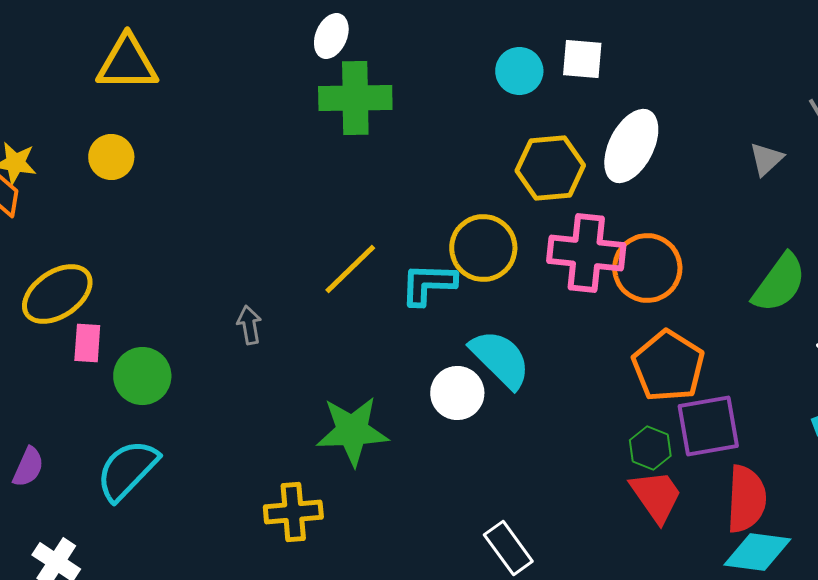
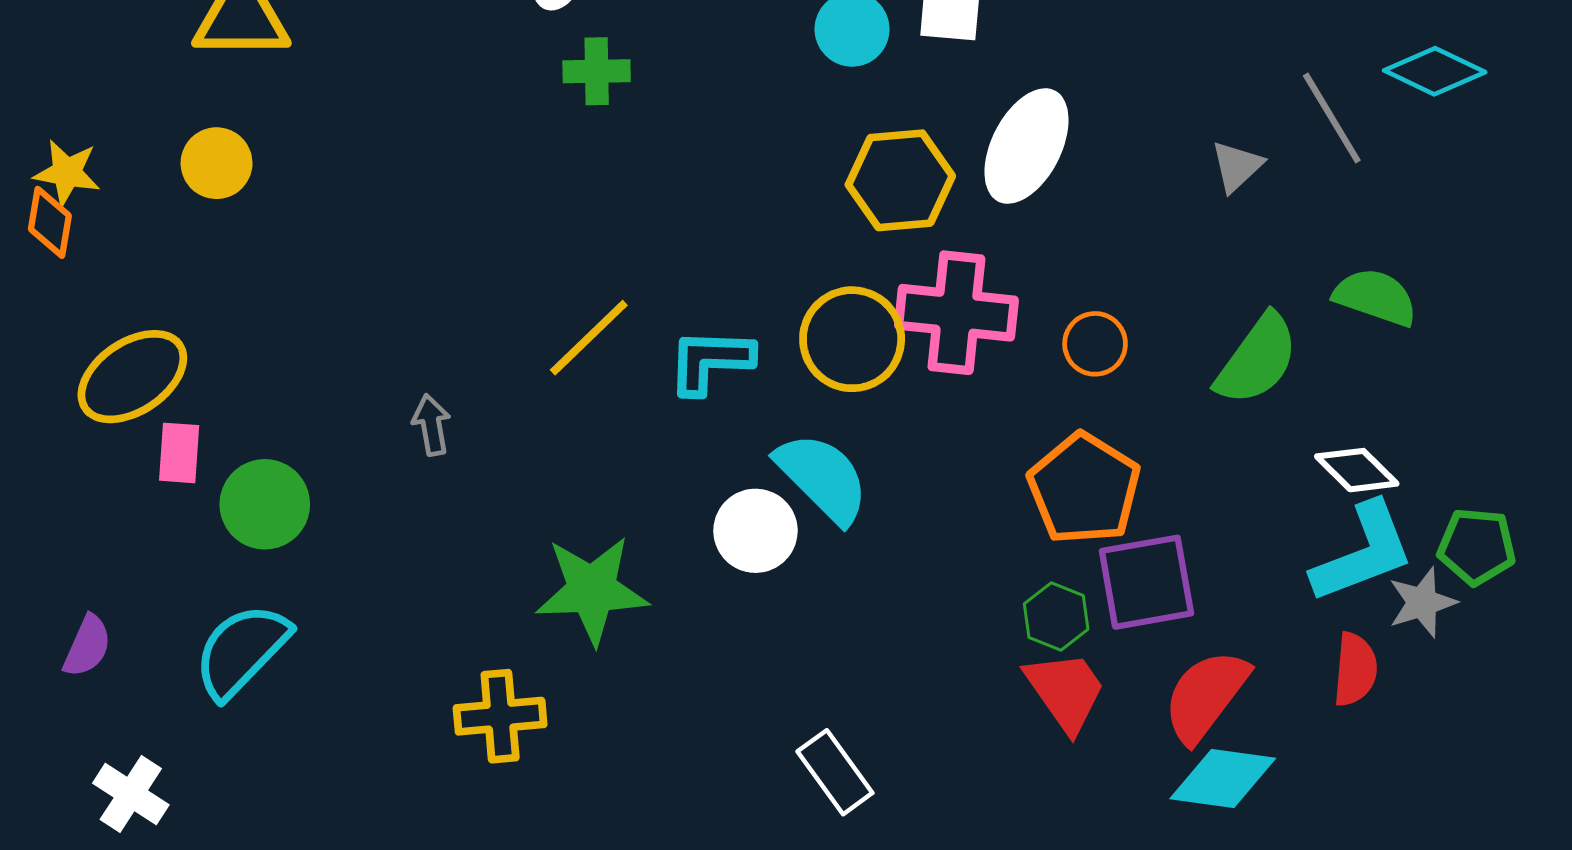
green cross: (355, 98) -> (597, 71), size x0.6
yellow circle: (483, 248) -> (852, 339), moved
orange circle: (647, 268) -> (1095, 344), moved, size x0.6
red semicircle: (746, 499) -> (1206, 696), turned -146

